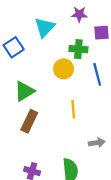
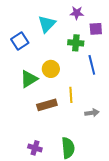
yellow circle: (64, 69) -> (51, 69), moved
brown rectangle: (29, 121) -> (47, 105), moved, turned 48
gray arrow: (97, 143) -> (92, 113), moved

